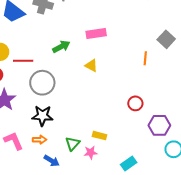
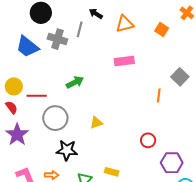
pink rectangle: (96, 34) -> (124, 61), moved
yellow triangle: (91, 66) -> (96, 123), moved, turned -48
black star: (42, 116) -> (67, 150), moved

